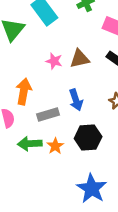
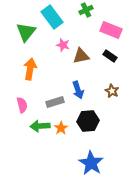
pink star: (54, 61) -> (63, 45), moved
orange arrow: (24, 91) -> (30, 69), moved

